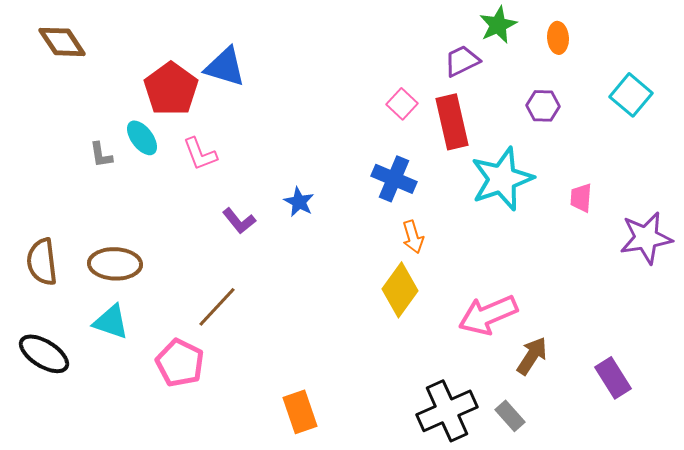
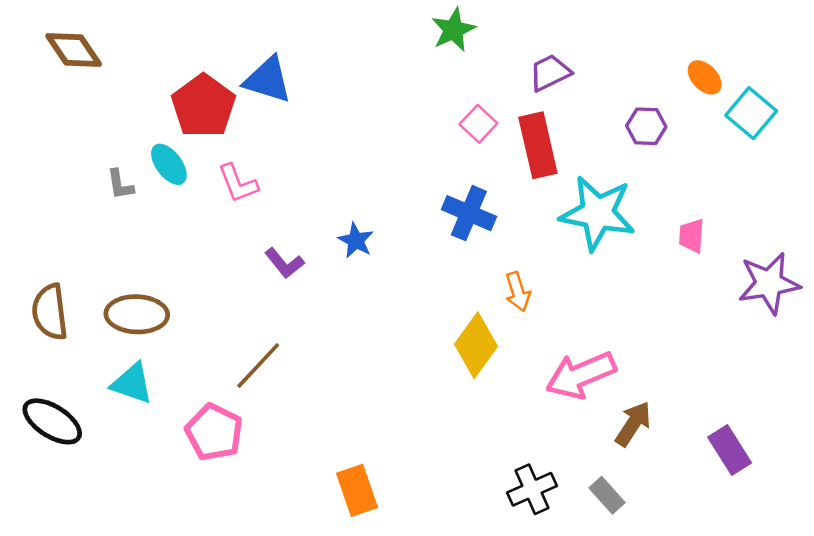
green star: (498, 25) -> (453, 30), moved
orange ellipse: (558, 38) -> (705, 77), moved, turned -40
cyan star: (502, 179) -> (597, 213), turned 30
orange arrow: (413, 237) -> (518, 292), moved
black cross: (447, 411) -> (532, 489), size x0.7

